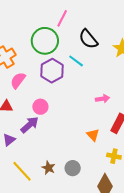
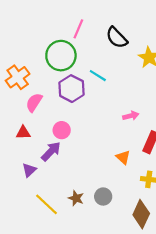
black semicircle: (88, 39) -> (117, 38), moved

